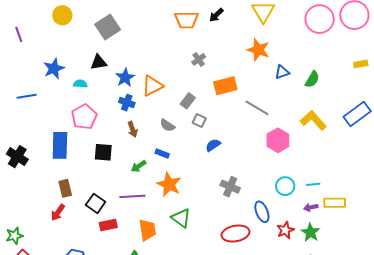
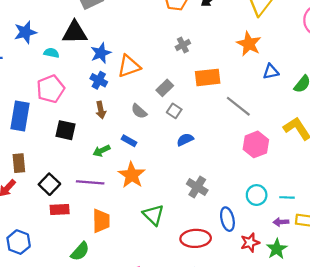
black triangle: (99, 62) -> (75, 32), size x1.4
green triangle: (181, 218) -> (153, 215), moved

